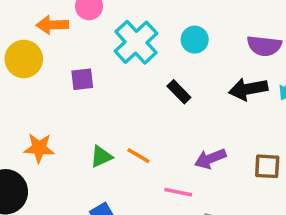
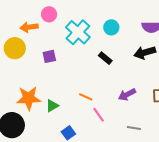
orange star: (39, 148) -> (29, 98), size x1.4
green triangle: (101, 156) -> (52, 106), moved
pink line: (178, 192) -> (99, 115), moved, turned 49

